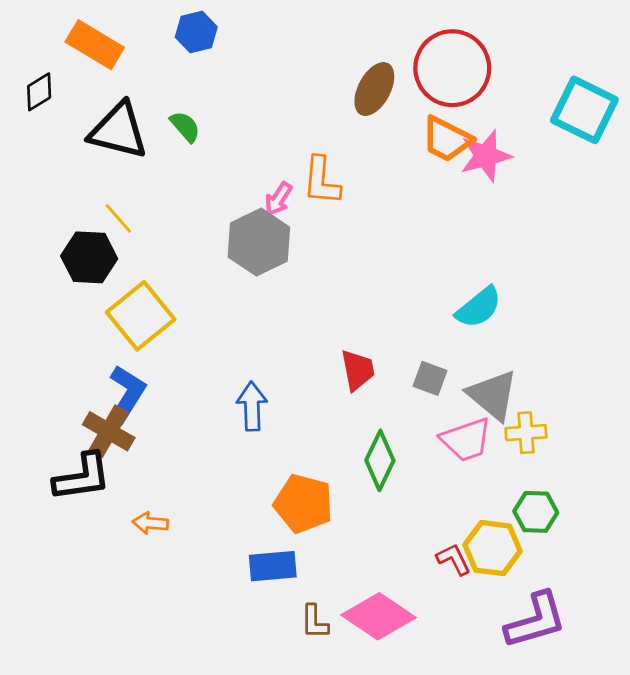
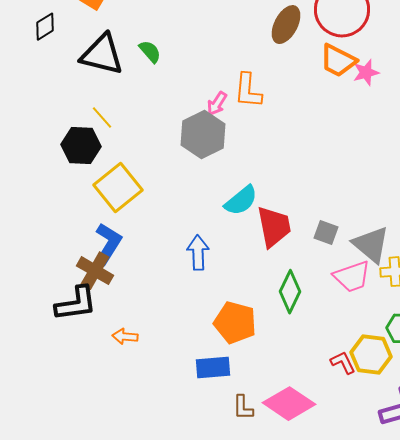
pink star: (486, 156) -> (366, 73), size x0.7
cyan semicircle: (479, 307) -> (241, 201), moved
red trapezoid: (358, 370) -> (274, 227), size x1.4

